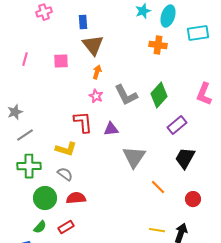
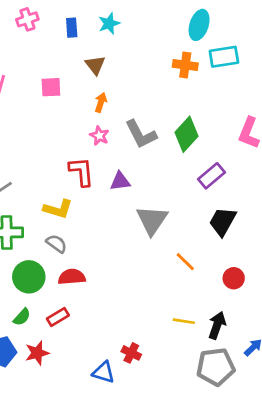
cyan star: (143, 11) -> (109, 24), moved
blue rectangle: (83, 22) -> (72, 28), moved
cyan rectangle: (198, 33) -> (224, 57), moved
brown triangle: (93, 45) -> (95, 65), size x0.7

